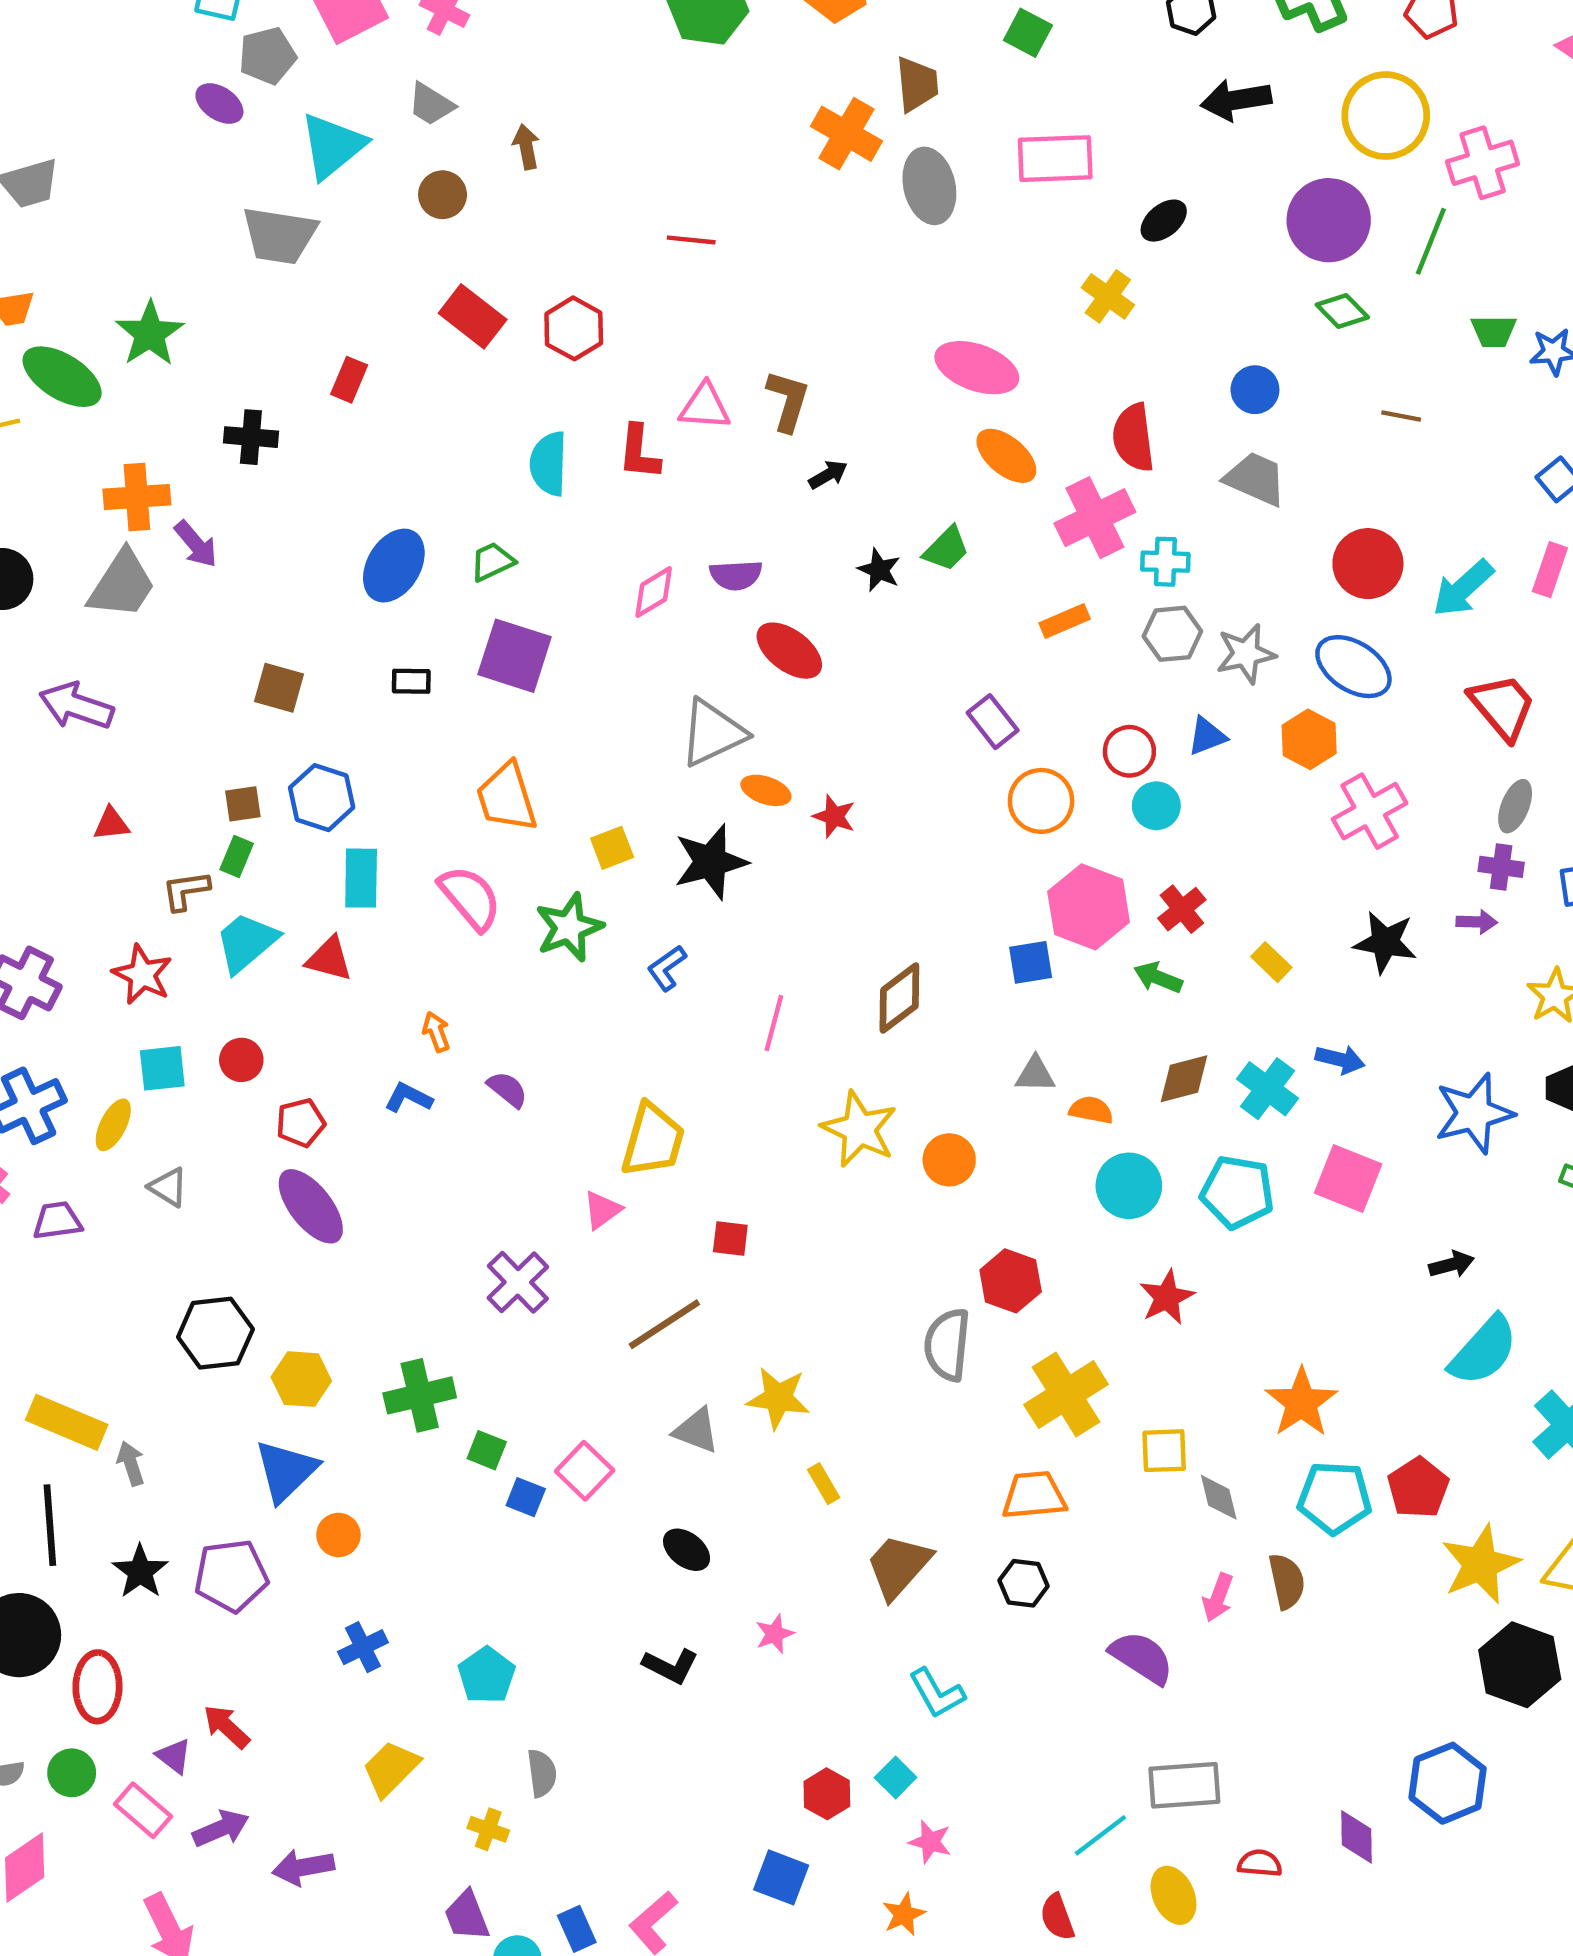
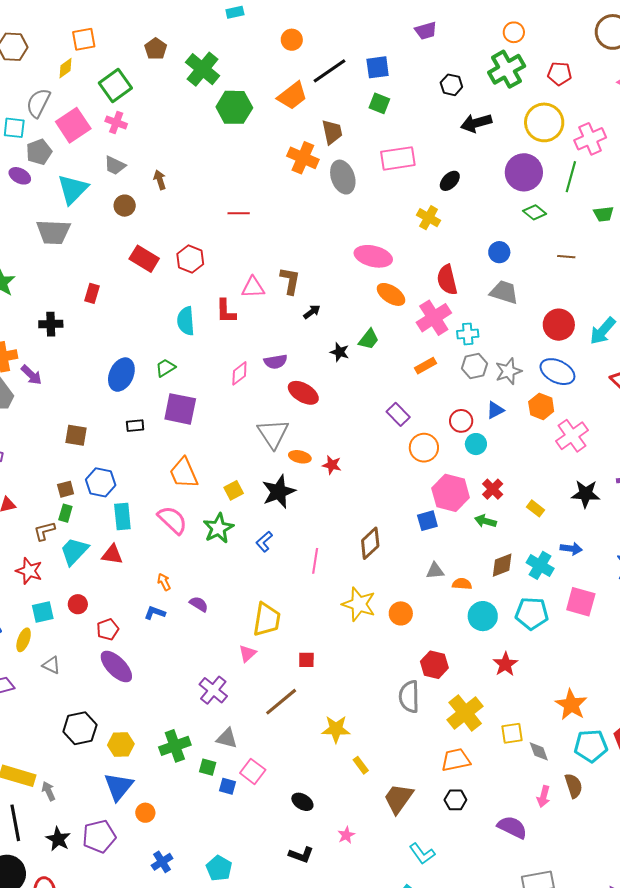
gray triangle: (713, 733) -> (273, 434), turned -32
gray triangle: (696, 1431) -> (227, 738), moved

